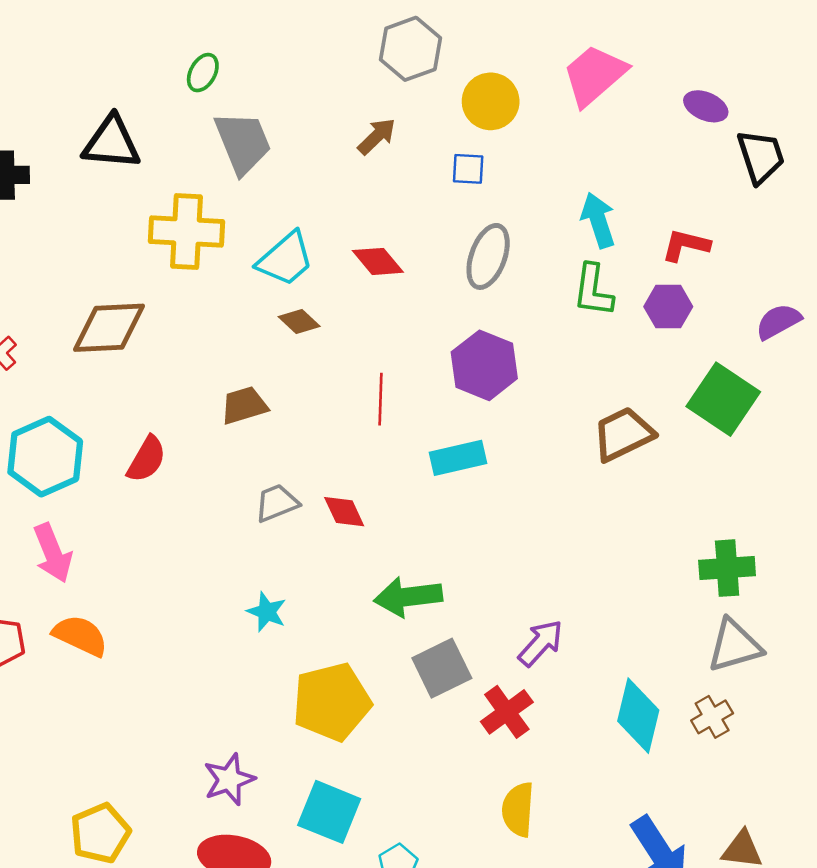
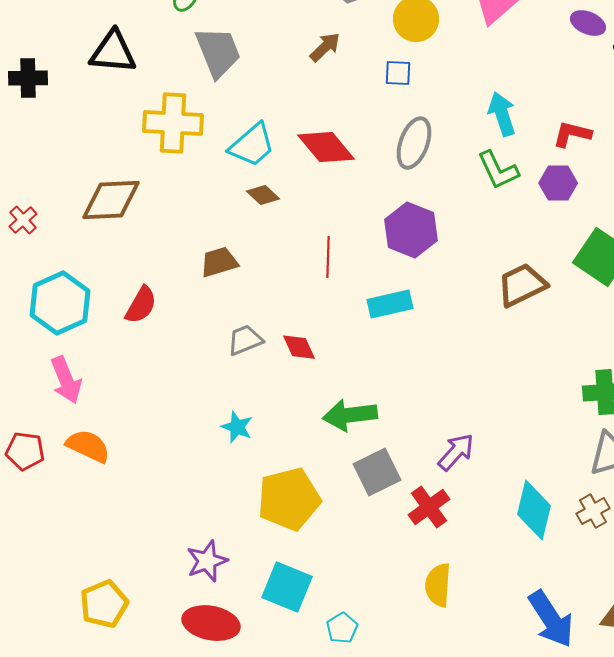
red diamond: (378, 261) -> (326, 147), size x1.4
green L-shape: (593, 290) -> (498, 170), turned -33

